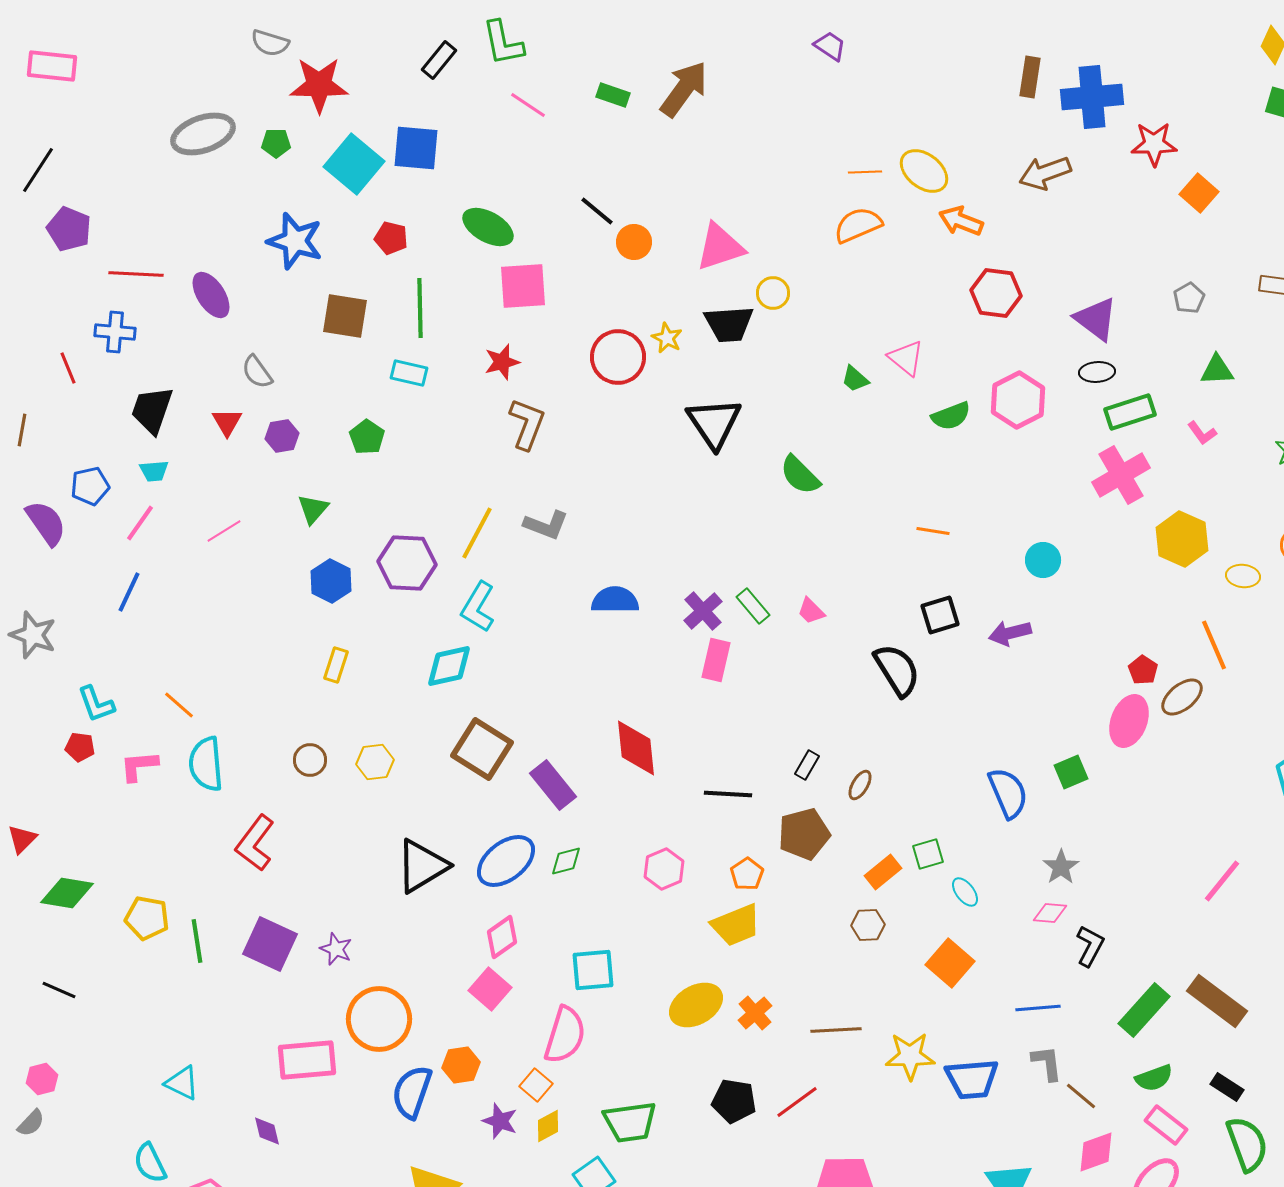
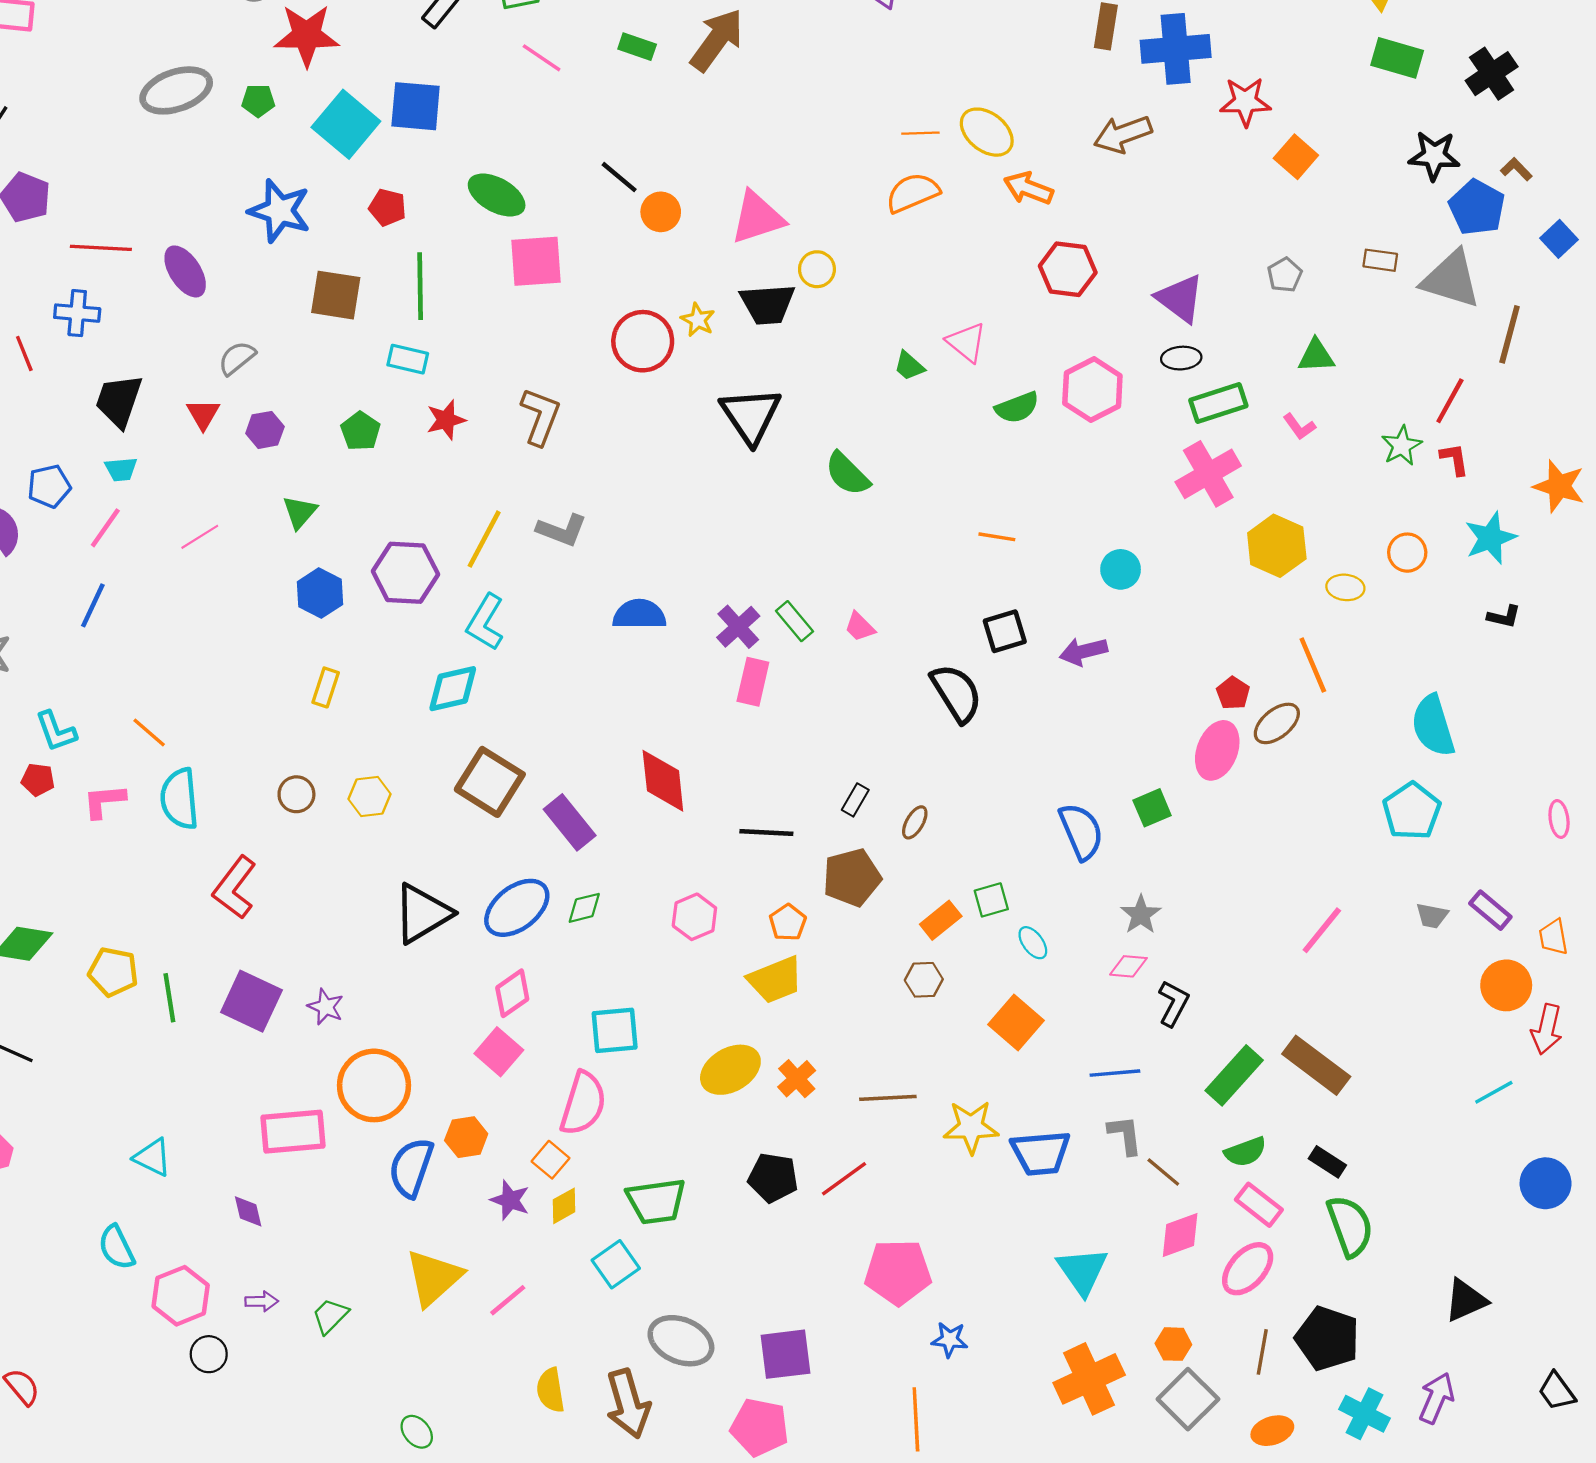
red star: (502, 362) -> (446, 420), moved
gray semicircle: (257, 372) -> (237, 358), turned 87

